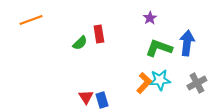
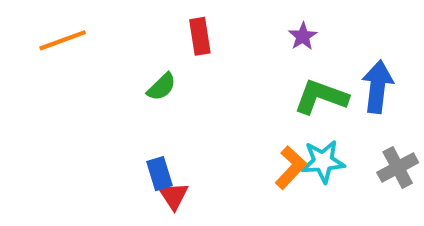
red rectangle: (99, 34) -> (200, 36), moved
blue rectangle: (102, 100) -> (159, 174), moved

